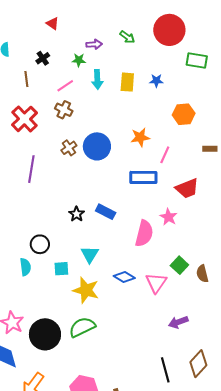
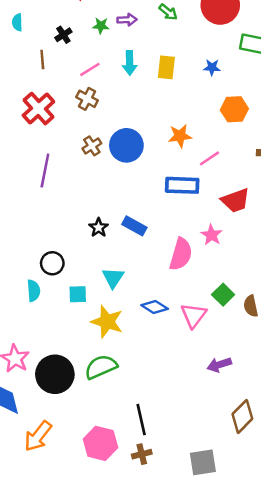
green star: (79, 60) -> (101, 26), moved
blue star: (156, 81) -> (212, 67), moved
pink line: (165, 155) -> (209, 158), turned 30
black line: (165, 370) -> (141, 420), moved

